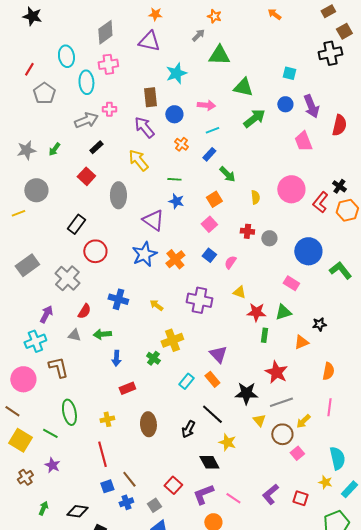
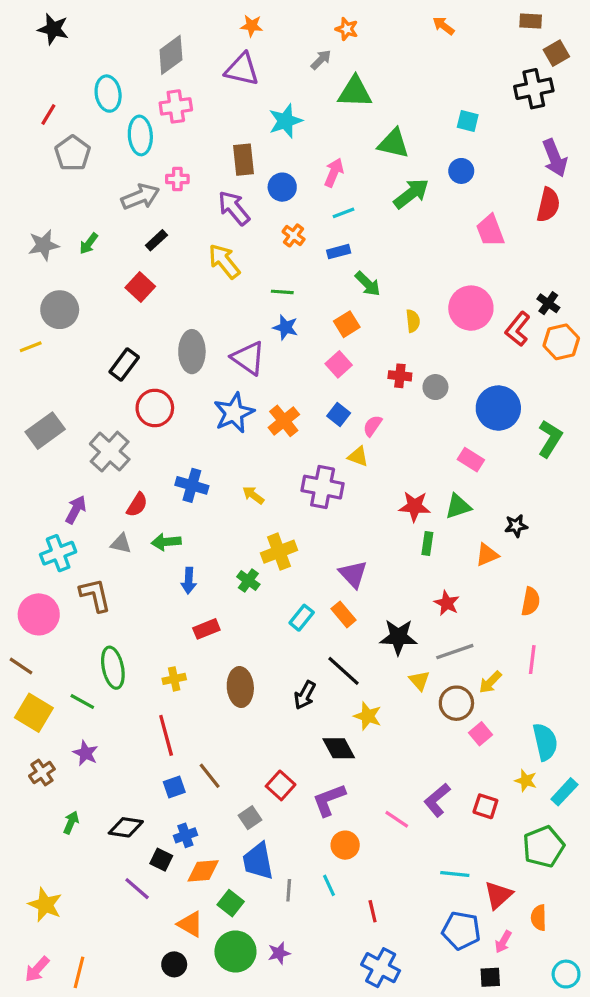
brown rectangle: (328, 11) -> (531, 21), turned 32
pink arrow: (206, 105) -> (334, 173), turned -72
purple arrow: (311, 106) -> (555, 158), moved
blue rectangle: (209, 154) -> (339, 252), turned 32
gray ellipse: (118, 195) -> (192, 352), moved
green L-shape: (340, 270) -> (550, 439), turned 70
yellow triangle: (239, 292) -> (358, 456), moved
red star: (276, 372) -> (447, 603), size x0.7
pink line: (233, 498) -> (397, 819), moved
blue cross: (126, 502) -> (185, 835), moved

